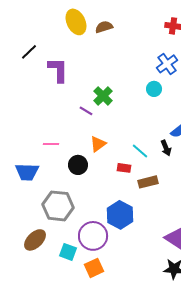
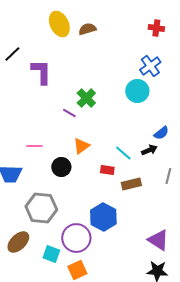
cyan circle: (154, 89) -> (137, 91), size x1.5
black arrow: (166, 148) -> (149, 150), turned -91

